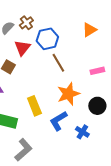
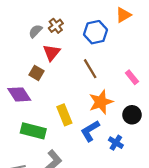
orange triangle: (89, 30) -> (123, 15), moved
blue hexagon: (47, 39) -> (95, 32), moved
pink rectangle: (97, 71) -> (132, 77), turned 64

